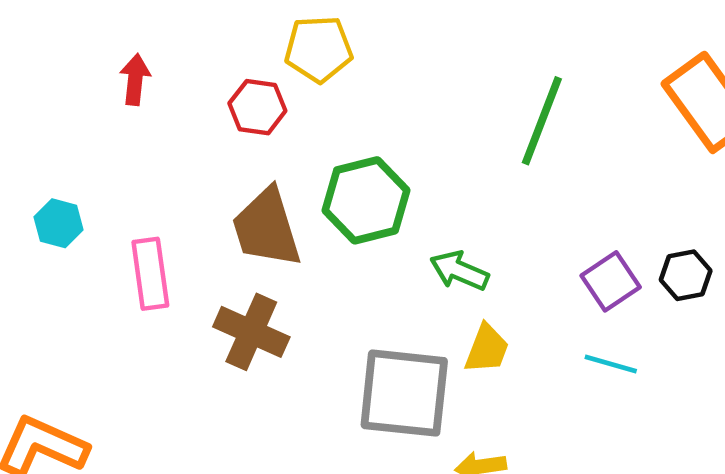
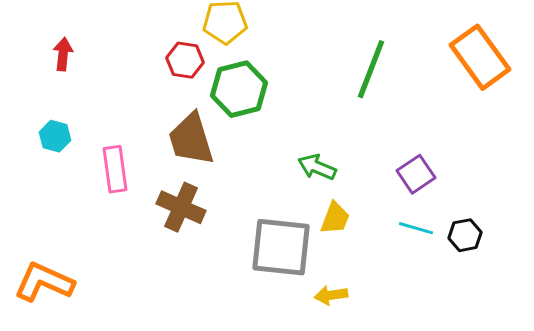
red arrow: (135, 80) -> (63, 54), moved
green hexagon: (366, 200) -> (239, 89), moved
black hexagon: (686, 275) -> (465, 235), moved

